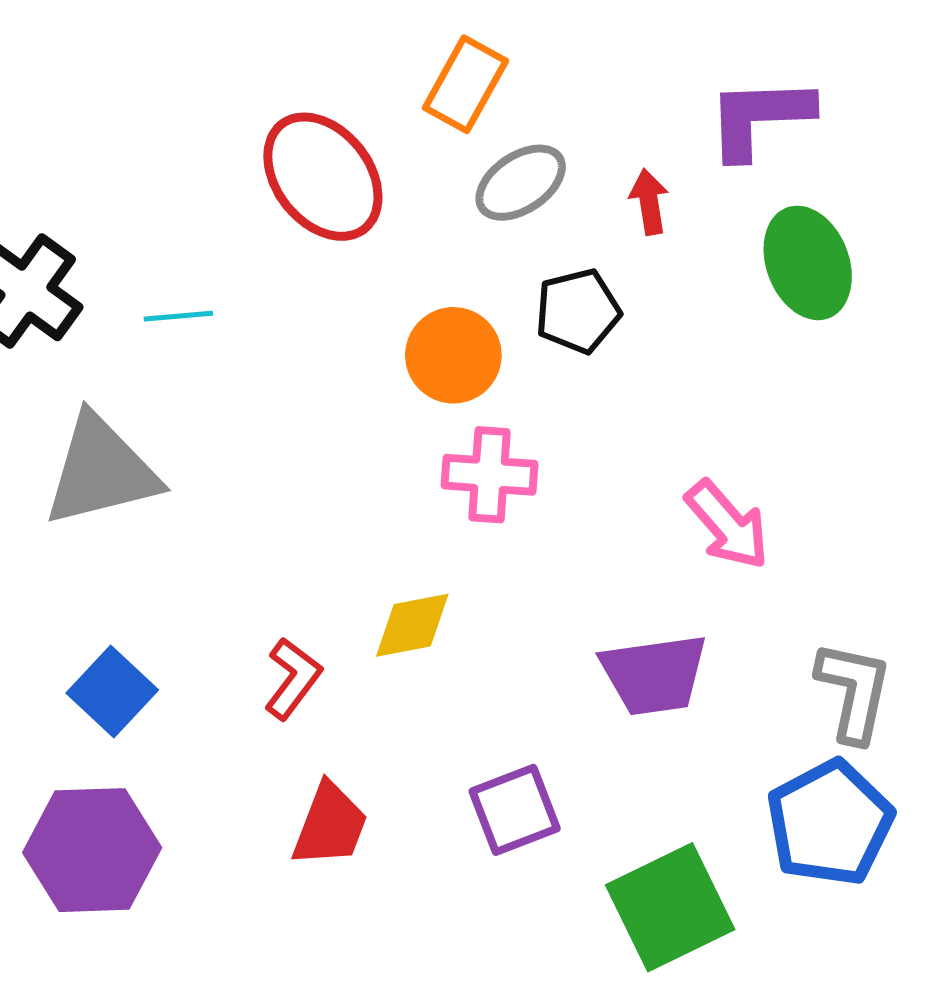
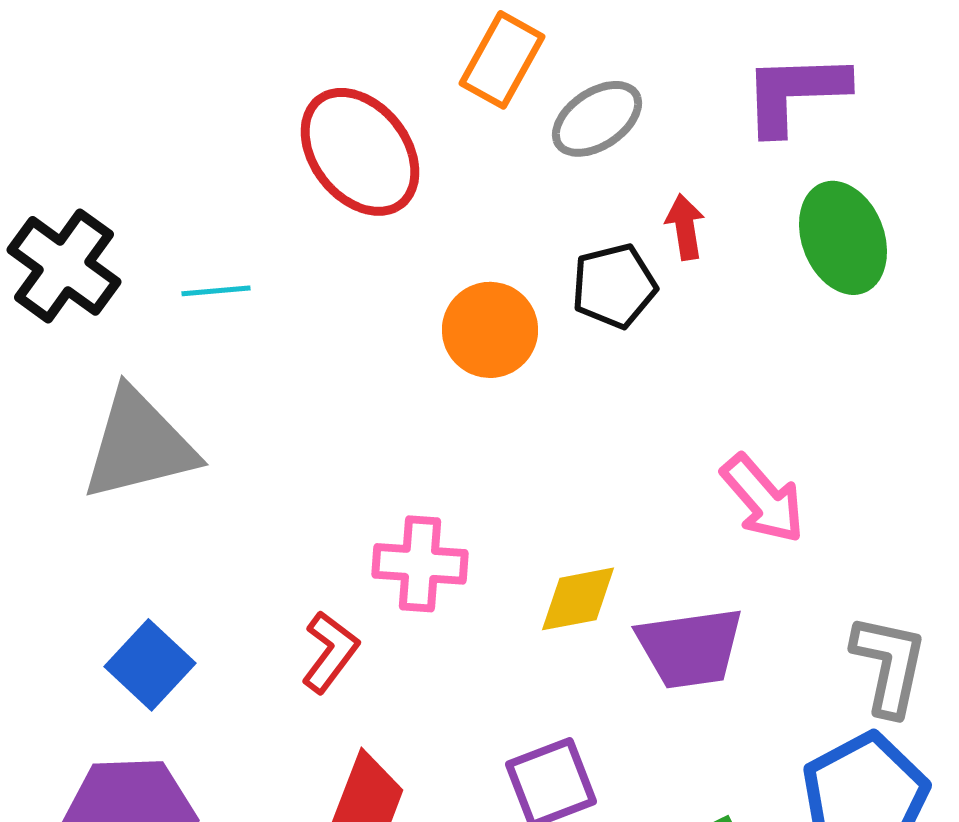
gray ellipse: (521, 183) -> (597, 119), moved
red arrow: (649, 202) -> (685, 227), moved
pink cross: (490, 475) -> (420, 564), moved
yellow diamond: (412, 625) -> (578, 599), moved

